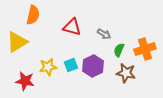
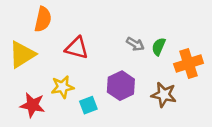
red triangle: (72, 27) -> (77, 48), moved
green semicircle: (119, 50) -> (159, 47), moved
cyan square: (71, 65) -> (88, 105), moved

